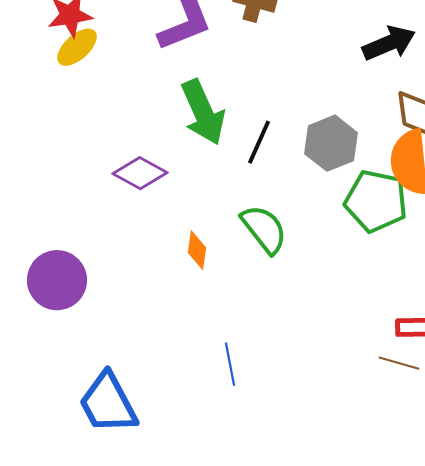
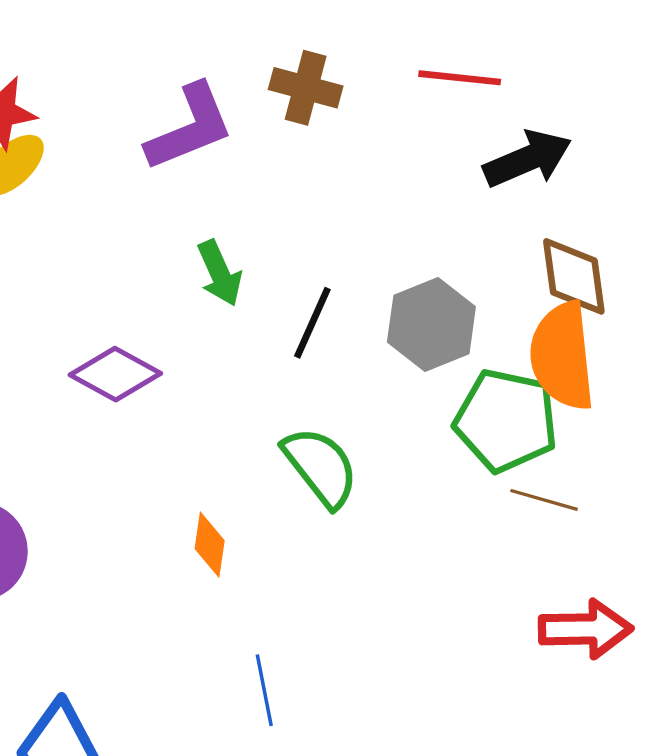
green arrow: (203, 112) -> (220, 273), size x0.6
orange diamond: (197, 250) -> (210, 545), moved
brown line: (399, 363) -> (544, 500), moved

